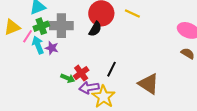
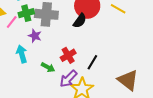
cyan arrow: (38, 45) -> (22, 54), moved
red cross: (81, 73) -> (68, 55), moved
purple arrow: (89, 88) -> (68, 79), turned -42

